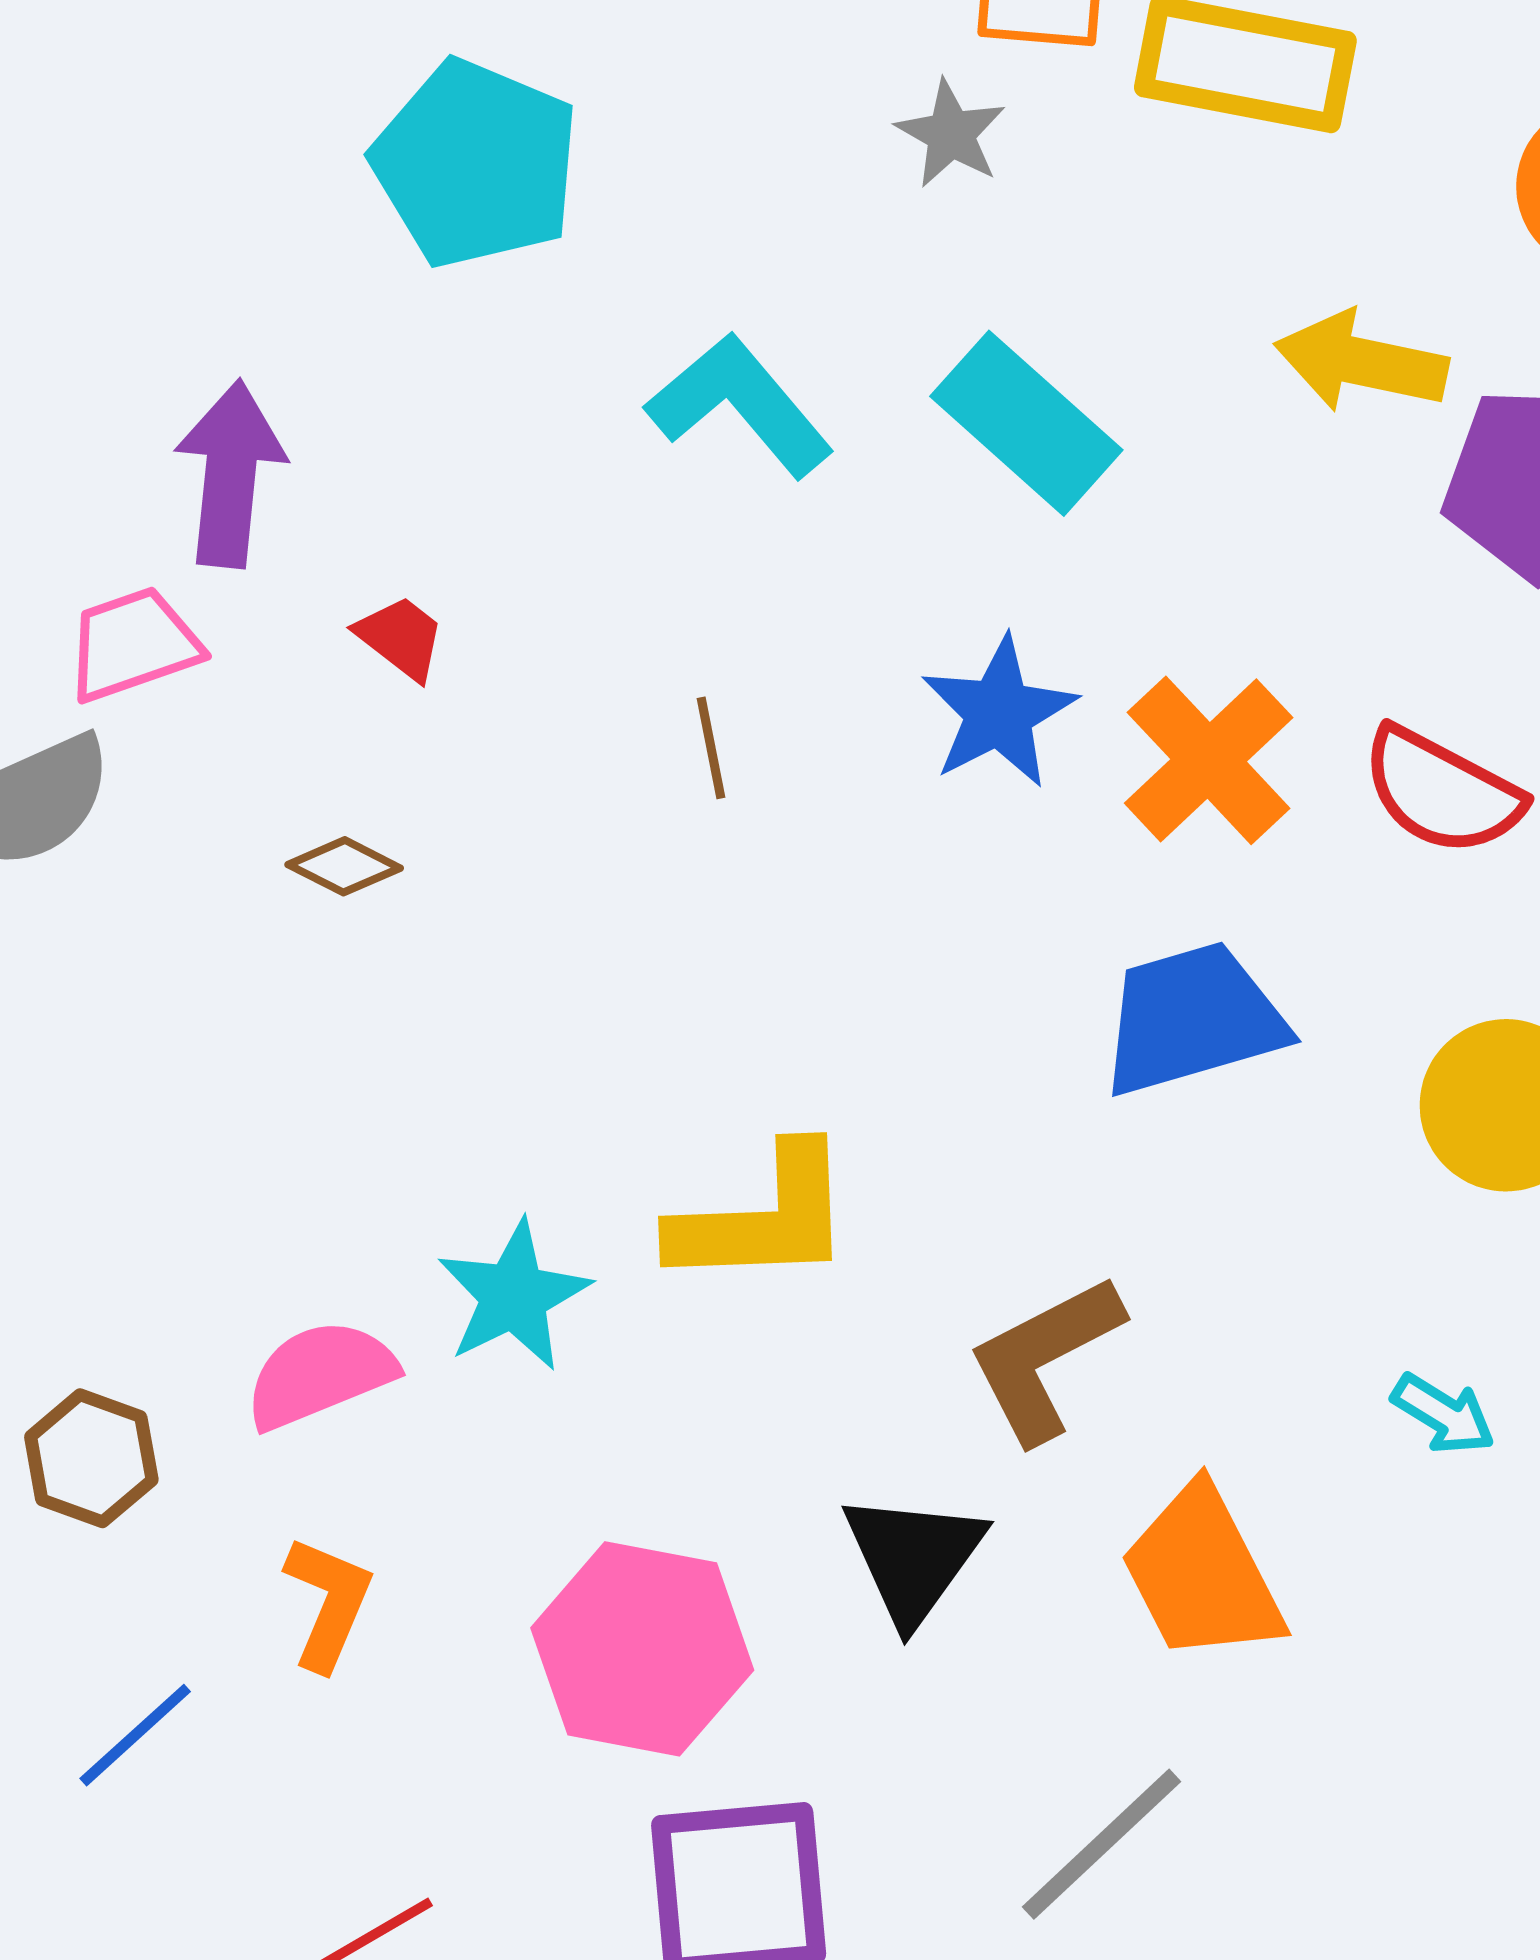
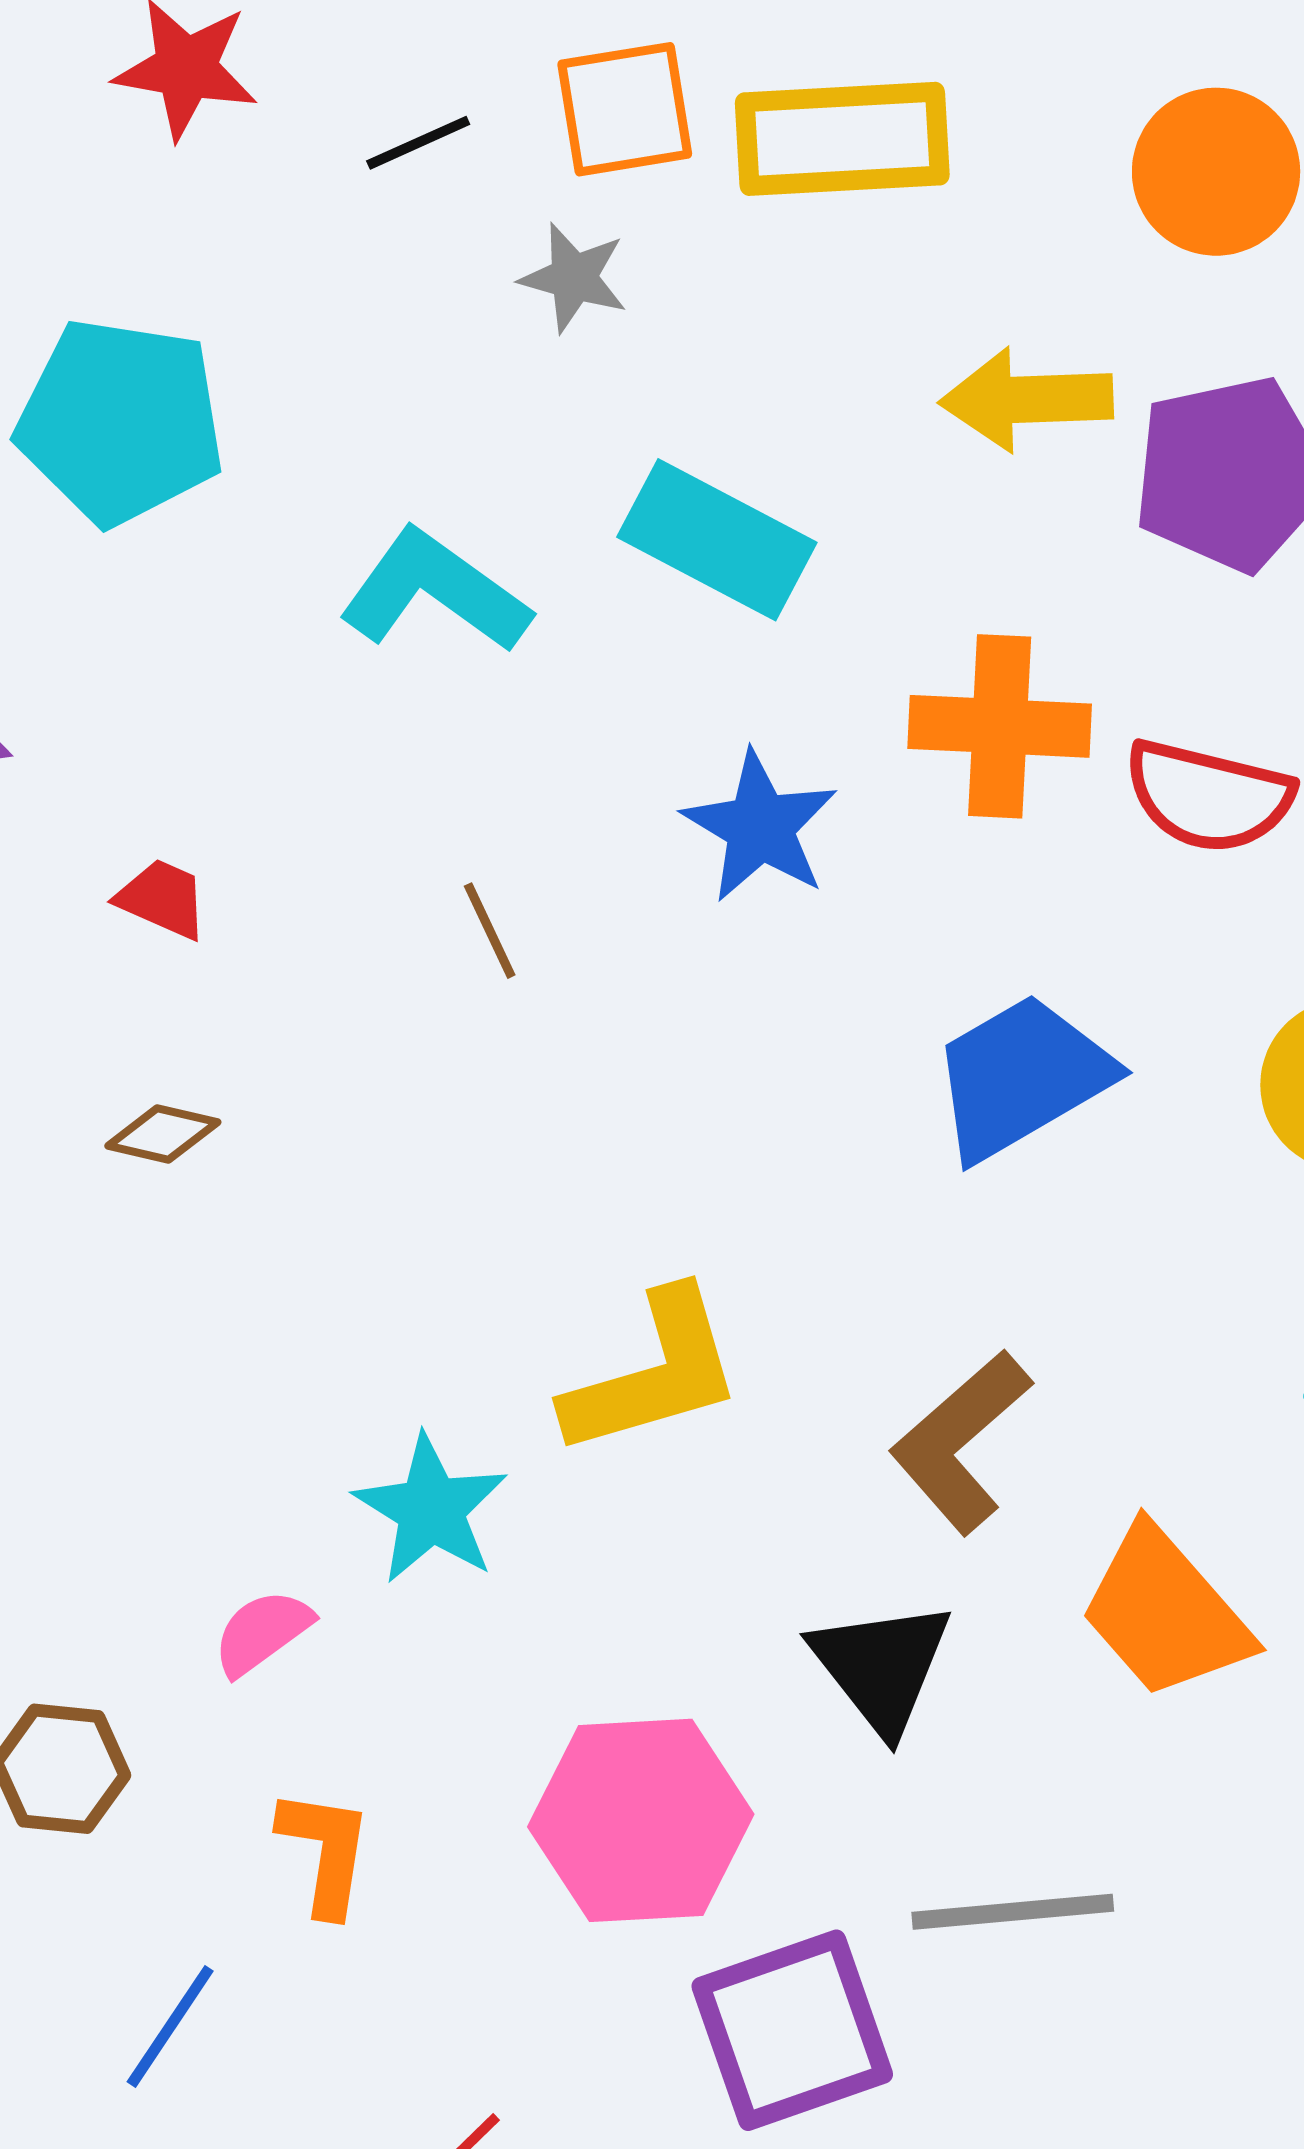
orange cross: (1209, 760) -> (1000, 726), moved, turned -30
pink semicircle: (320, 1374) -> (262, 1632), size x0.7
gray line: (1102, 1844) -> (1013, 1912), moved, turned 52

